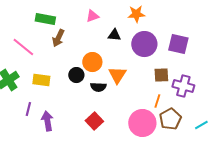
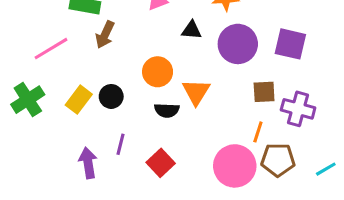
pink line: (23, 47) -> (51, 49), turned -70
black circle: (76, 75) -> (111, 96), moved
yellow rectangle: (41, 80) -> (79, 100), turned -60
purple line: (28, 109) -> (120, 144), moved
brown pentagon: (170, 119) -> (278, 160), turned 30

